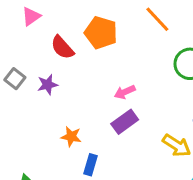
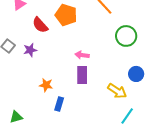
pink arrow: (125, 92) -> (82, 55), turned 32
purple rectangle: (125, 122) -> (82, 75), turned -54

